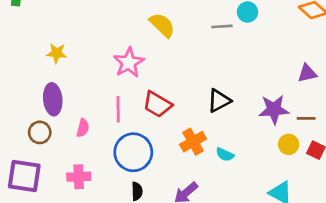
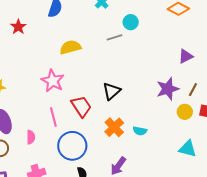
yellow semicircle: (162, 25) -> (70, 47), turned -45
black triangle: (219, 101) -> (111, 91), moved
red trapezoid: (157, 104) -> (81, 106), turned -140
brown line: (306, 118) -> (193, 90), turned -48

